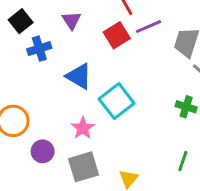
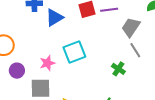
blue triangle: (79, 76) -> (54, 18), moved, turned 42

